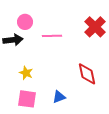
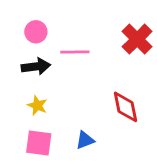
black arrow: (13, 40) -> (36, 66), moved

